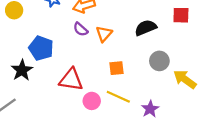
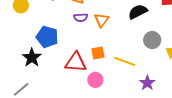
purple semicircle: (81, 29) -> (81, 18), turned -40
orange square: (117, 68) -> (98, 53), moved
yellow line: (118, 97) -> (125, 61), moved

